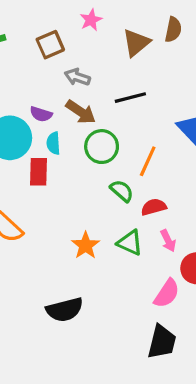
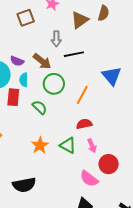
gray arrow: (77, 77) -> (56, 39), moved, turned -112
green semicircle: (122, 191) -> (40, 107), moved
pink semicircle: (167, 293) -> (89, 179), turned 90

